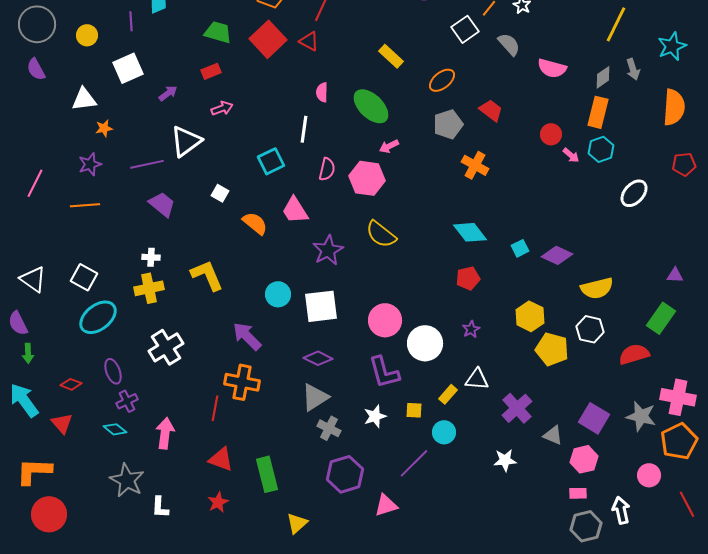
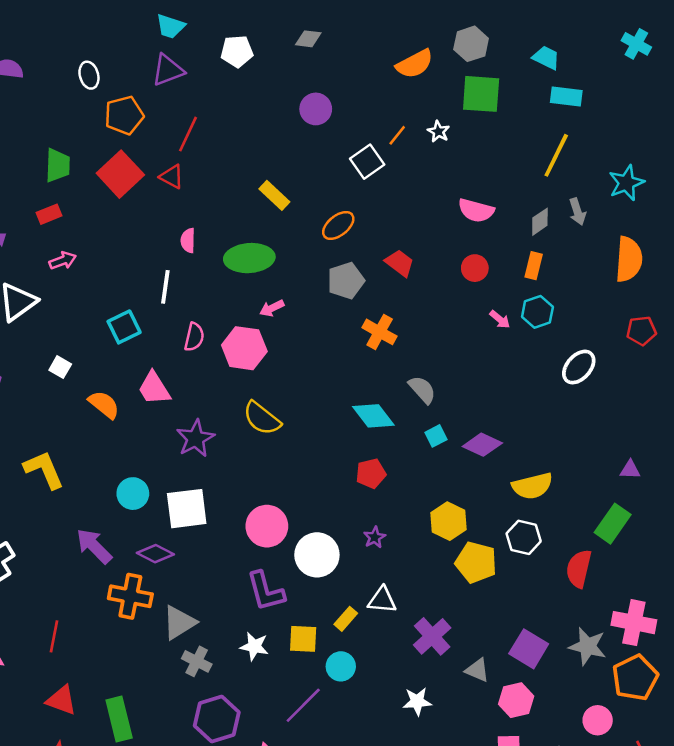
green trapezoid: (218, 32) -> (58, 165), turned 76
gray semicircle: (509, 44) -> (422, 390), moved
green ellipse: (371, 106) -> (249, 258), turned -48
orange rectangle: (598, 112) -> (534, 266), size x0.7
red circle: (551, 134) -> (475, 268), moved
red semicircle: (634, 354) -> (579, 569), turned -60
purple diamond: (318, 358) -> (155, 554), moved
orange cross: (242, 382) -> (130, 596), moved
yellow square: (414, 410) -> (303, 639), size x1.4
white star: (375, 416) -> (254, 646), turned 30

